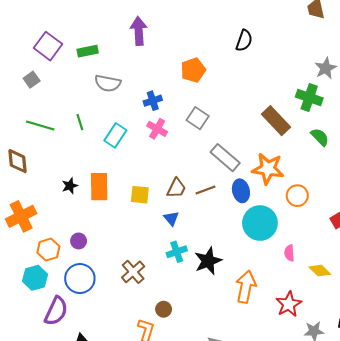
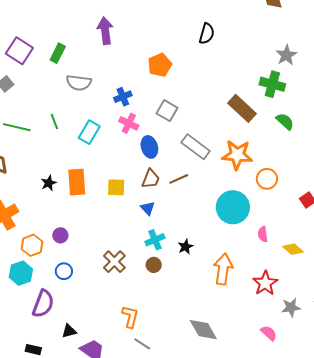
green rectangle: (88, 51) -> (58, 53), turned -48
blue ellipse: (241, 191) -> (149, 147), moved
black star: (208, 261) -> (185, 247), size x0.6
blue circle: (80, 279) -> (64, 271), size x0.6
brown circle: (164, 309) -> (154, 265), moved

